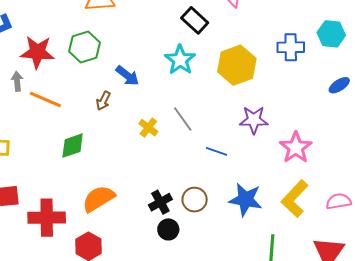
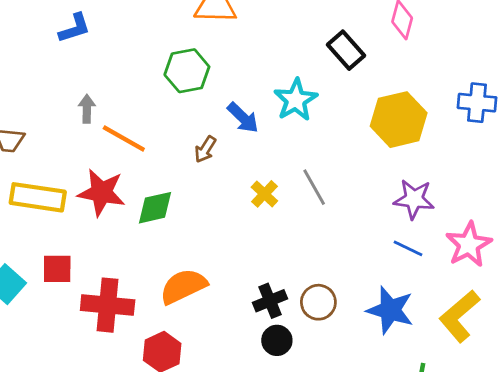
red star: (37, 52) -> (101, 193), moved
cyan star: (180, 60) -> (296, 100), moved
blue line: (216, 151) -> (408, 248), moved

